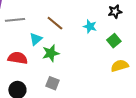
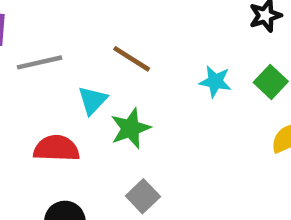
cyan star: (90, 26) -> (215, 81), moved
gray square: (53, 83) -> (143, 196), turned 32

